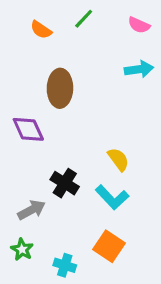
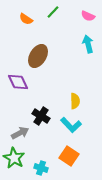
cyan arrow: (139, 69) -> (88, 44), turned -96
brown ellipse: (60, 88) -> (38, 56), turned 30
yellow semicircle: (118, 159) -> (75, 101), turned 35
green star: (22, 249) -> (14, 158), size x1.5

